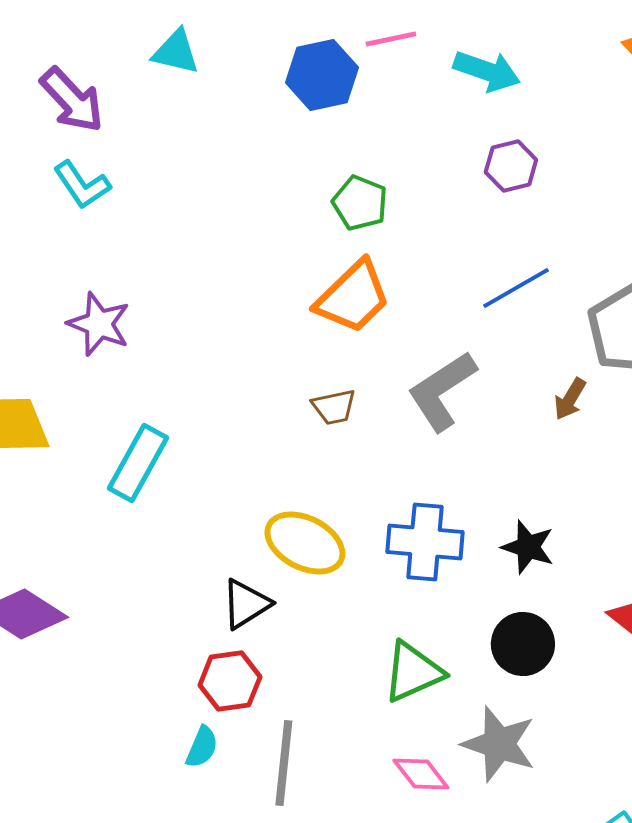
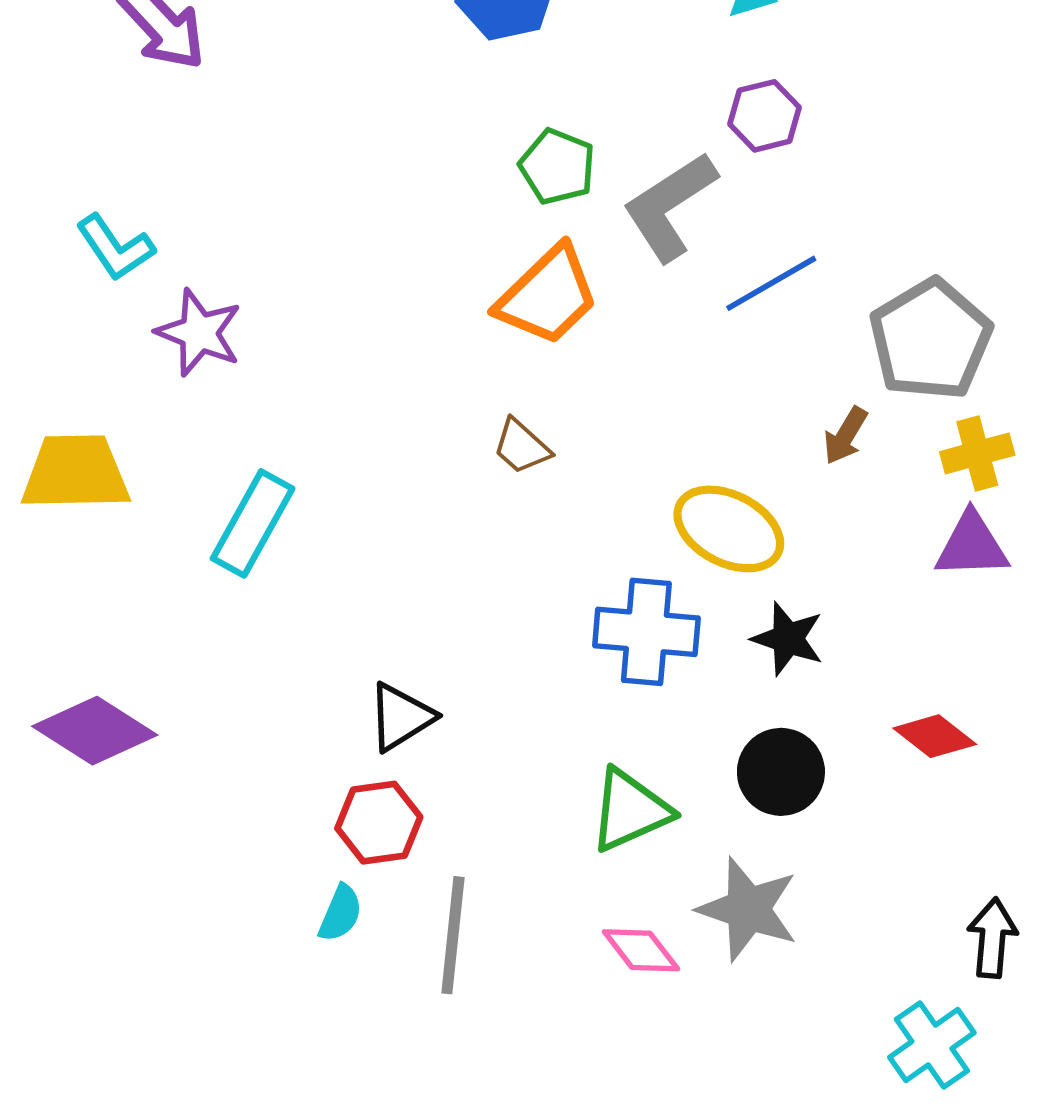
cyan L-shape: (82, 185) -> (115, 248), moved
gray L-shape: (442, 391) -> (670, 206), moved
brown trapezoid: (334, 407) -> (522, 447), turned 54
yellow ellipse: (305, 543) -> (729, 529), moved

